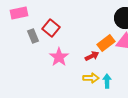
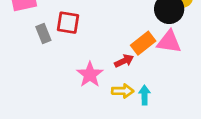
red square: (51, 28) -> (68, 23), turned -30
pink star: (59, 57) -> (90, 75), moved

